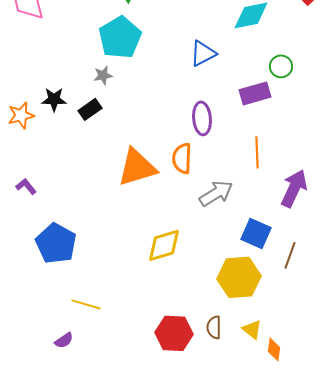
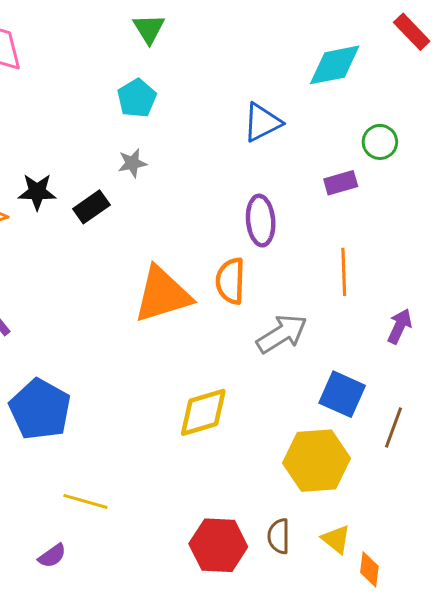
cyan pentagon: (120, 37) -> (137, 98), size x0.6
gray star: (103, 75) -> (132, 163), moved
purple rectangle: (255, 93) -> (341, 183), size x0.7
purple arrow: (294, 188) -> (400, 326), size x0.6

